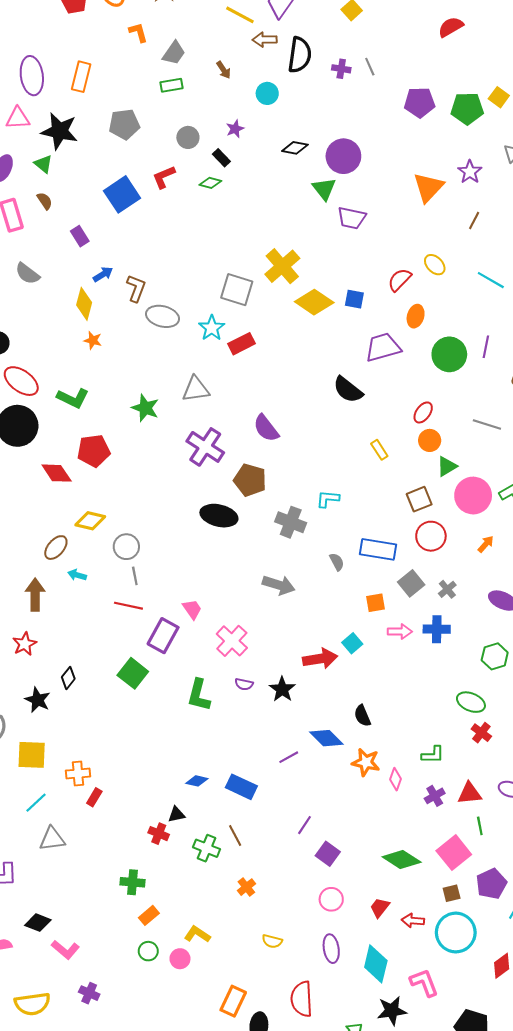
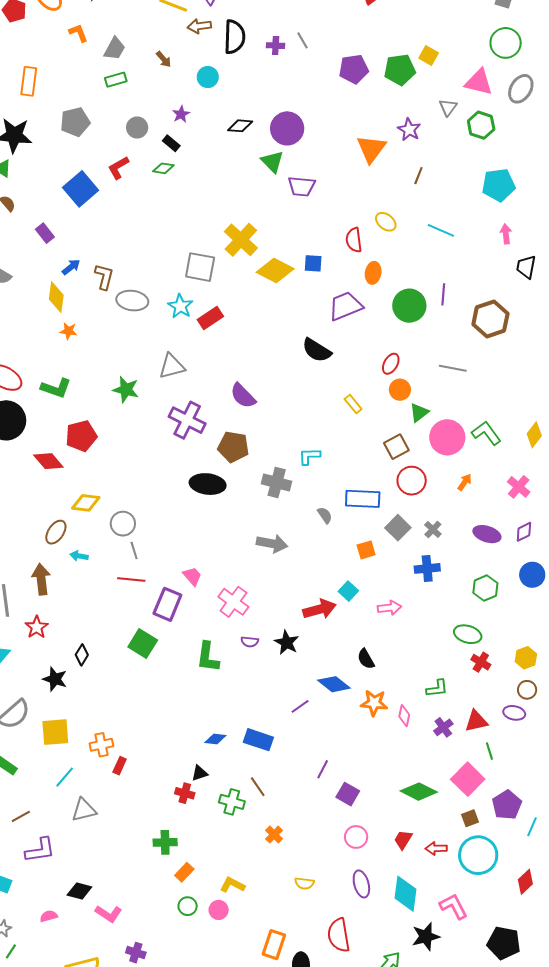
red semicircle: (400, 280) -> (354, 240), turned -45
pink arrow: (400, 632) -> (389, 608), moved

